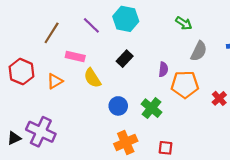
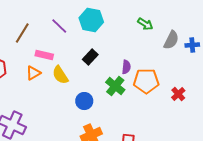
gray semicircle: (199, 51) -> (171, 40), moved
orange triangle: (55, 81) -> (33, 73), moved
green cross: (152, 108) -> (115, 86), moved

